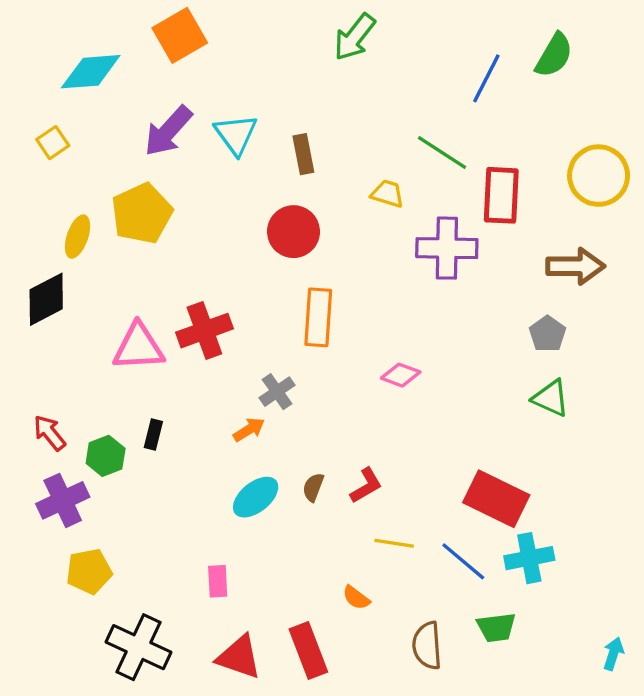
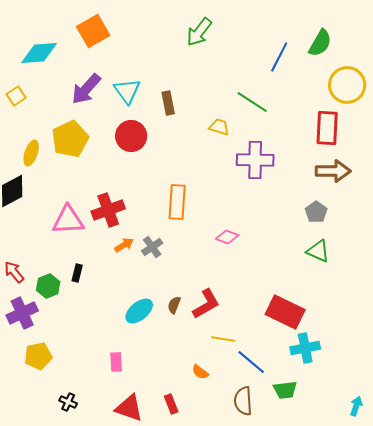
yellow circle: (599, 176) -> (347, 85), moved
red rectangle: (501, 195) -> (327, 128), moved
red circle: (294, 232) -> (131, 136), moved
orange arrow: (249, 429) -> (124, 245), moved
red L-shape: (366, 486) -> (206, 304), size x1.4
blue line: (463, 561) -> (251, 362), moved
black cross: (139, 647) -> (68, 402), size x0.5
red rectangle: (308, 650) -> (171, 404), size x0.6

